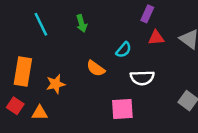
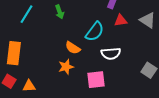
cyan line: (41, 24) -> (27, 14), turned 60
cyan semicircle: (124, 50) -> (95, 32), size x1.5
orange star: (56, 84) -> (66, 67), moved

